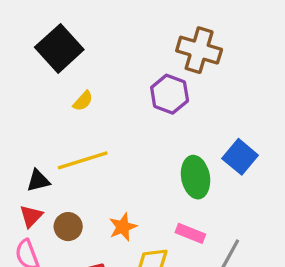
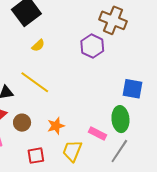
blue square: (240, 157) -> (132, 89), turned -35
yellow line: (83, 160) -> (35, 82), turned 48
green ellipse: (196, 177) -> (120, 119), moved

